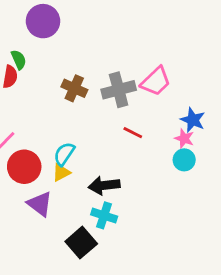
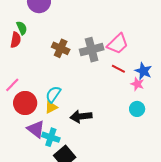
red line: (133, 133) -> (118, 69), moved
cyan circle: (184, 160) -> (137, 109), moved
cyan cross: (104, 215) -> (51, 137), moved

